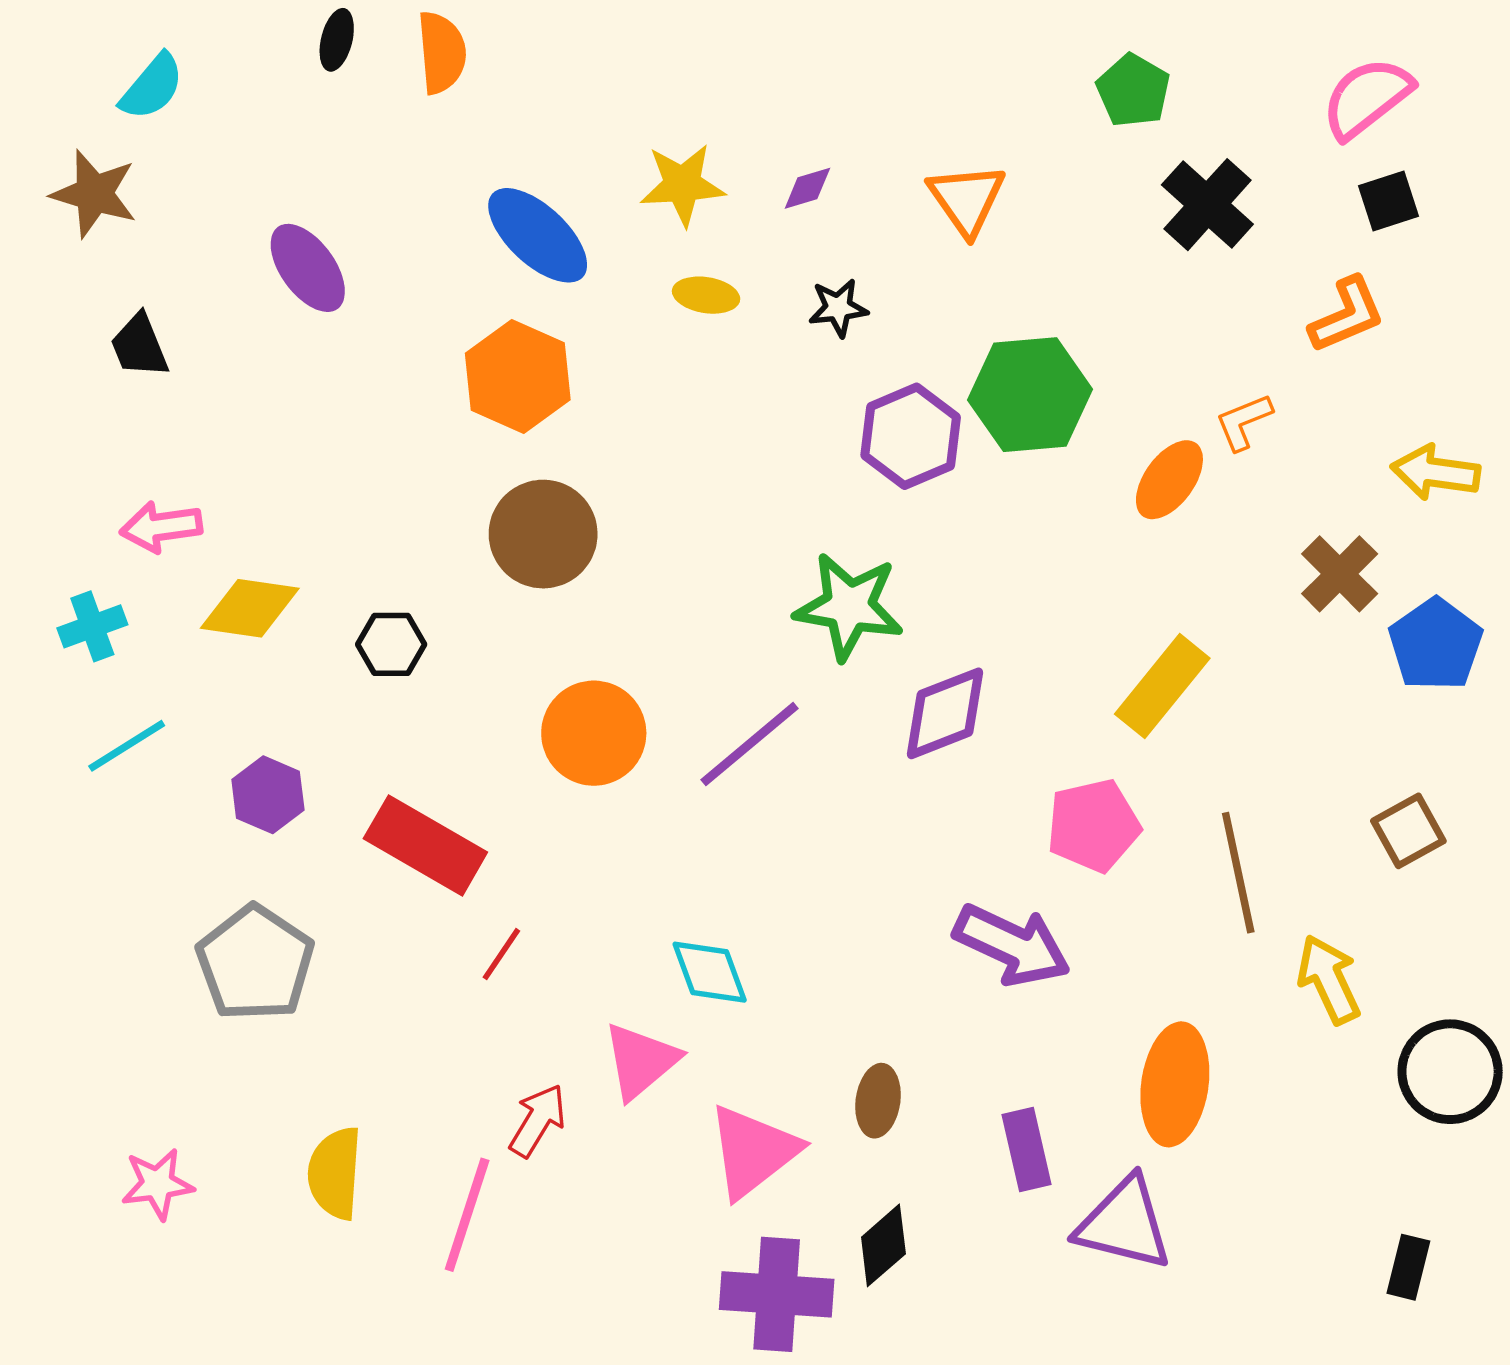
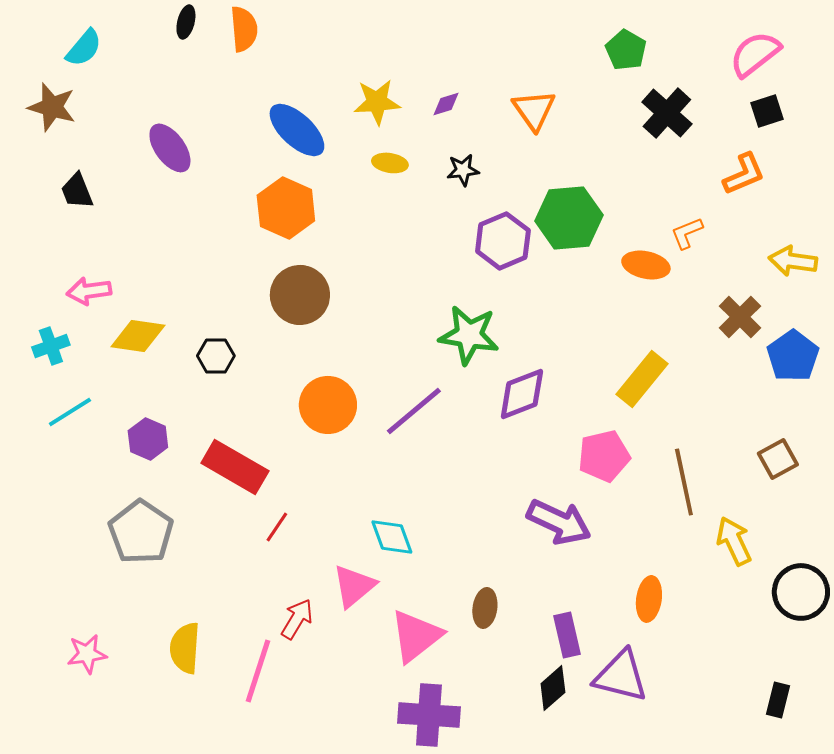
orange ellipse: (1169, 480) -> (646, 265), turned 66
orange ellipse: (1175, 1084) -> (649, 599), size x0.7
black diamond: (883, 1245) -> (553, 688), moved

